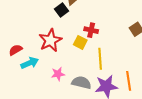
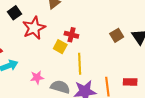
black square: (61, 10) -> (14, 13), moved
red star: (50, 40) -> (34, 28), moved

